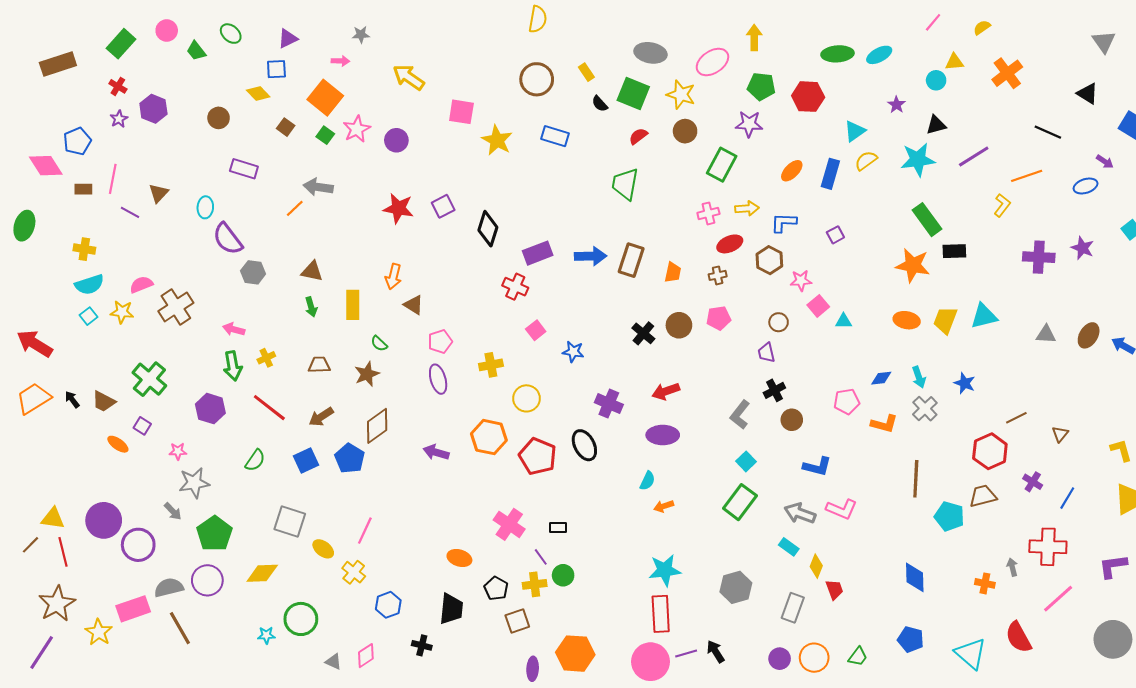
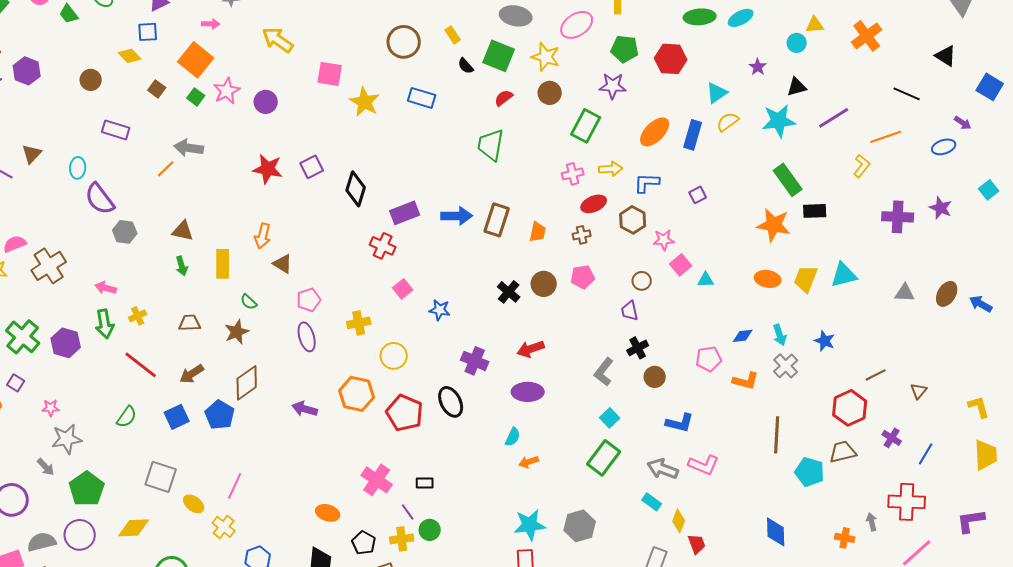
orange ellipse: (792, 171) -> (655, 132), size x1.4
purple hexagon: (210, 409) -> (66, 343), moved
gray hexagon: (736, 587) -> (580, 526), moved

